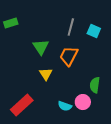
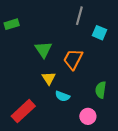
gray line: (71, 27) -> (79, 16), moved
pink circle: (83, 102) -> (88, 116), moved
cyan semicircle: (65, 106) -> (62, 96), moved

